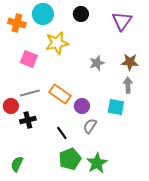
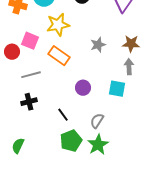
orange rectangle: (60, 94) -> (59, 56), moved
red circle: (11, 106) -> (12, 52), moved
gray semicircle: (90, 126) -> (97, 121), moved

